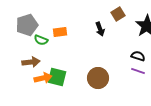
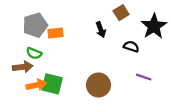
gray pentagon: (27, 25) -> (35, 25), moved
green semicircle: (41, 40) -> (34, 53), moved
black semicircle: (138, 56) -> (131, 47), moved

